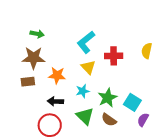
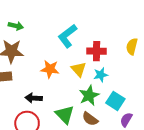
yellow triangle: (88, 67) -> (79, 69), moved
orange star: (57, 75) -> (50, 69), moved
cyan star: (83, 91) -> (101, 75), moved

